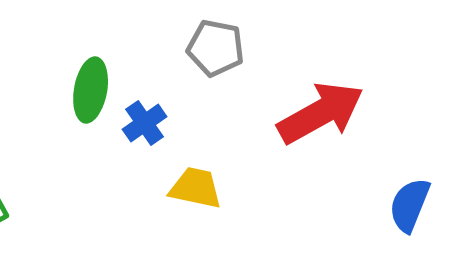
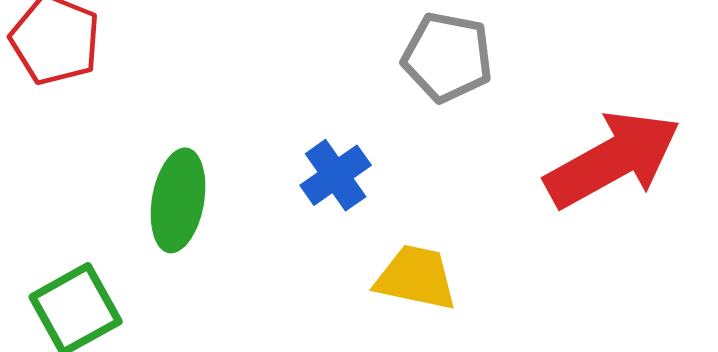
green ellipse: (91, 90) -> (178, 200), moved

